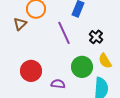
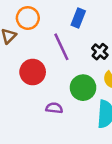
red circle: (31, 71) -> (33, 72), moved

